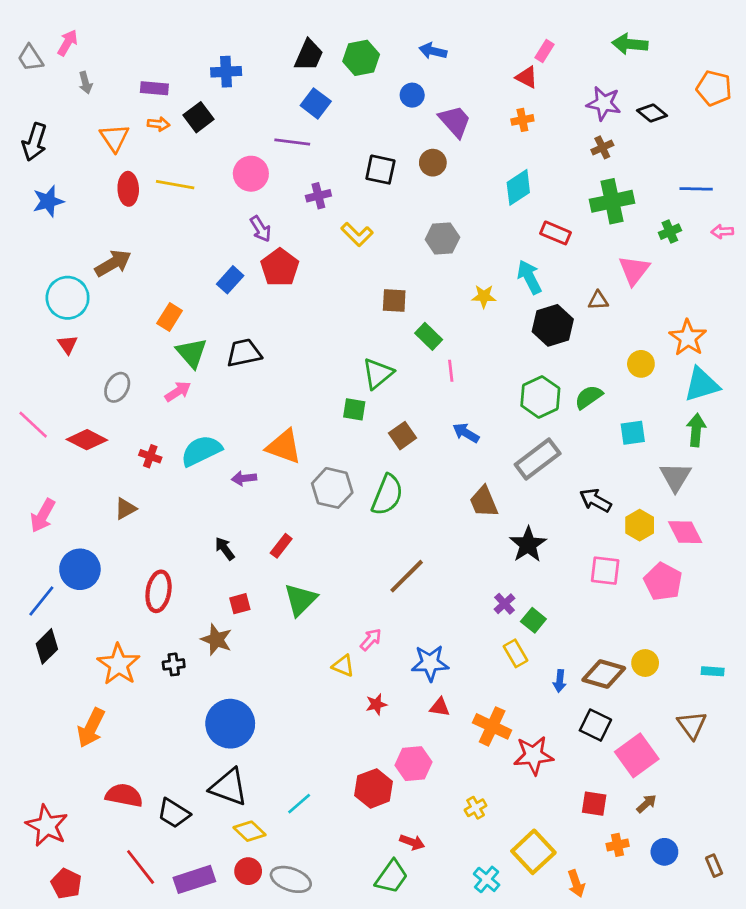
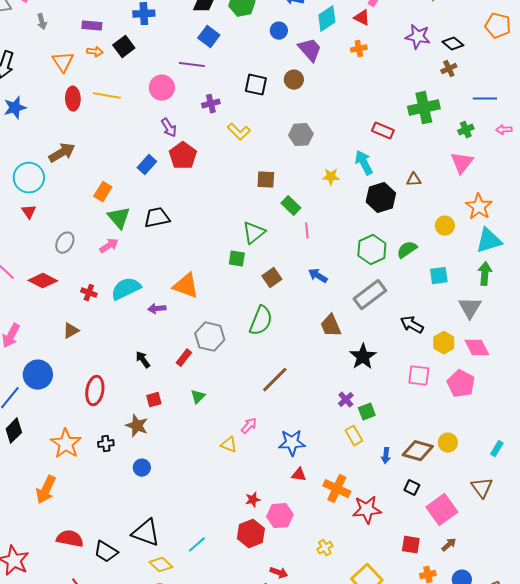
brown cross: (602, 147) -> (449, 69), moved
cyan diamond: (518, 187) -> (327, 19), moved
pink triangle: (634, 270) -> (462, 163), moved
gray hexagon: (332, 488) -> (210, 337), moved
green triangle: (300, 600) -> (198, 397), size x0.6
green square: (533, 620) -> (367, 412), turned 30
cyan rectangle: (713, 671) -> (497, 449), turned -63
red star: (376, 704) -> (253, 500), moved
blue circle: (230, 724) -> (142, 468), moved, size x0.5
black square: (595, 725) -> (412, 488), size x0.7

